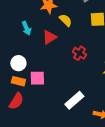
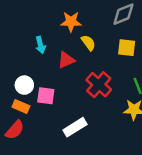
red cross: (79, 53) -> (99, 85), size x1.5
pink square: (37, 78) -> (46, 96), moved
white rectangle: (74, 100) -> (75, 127), moved

